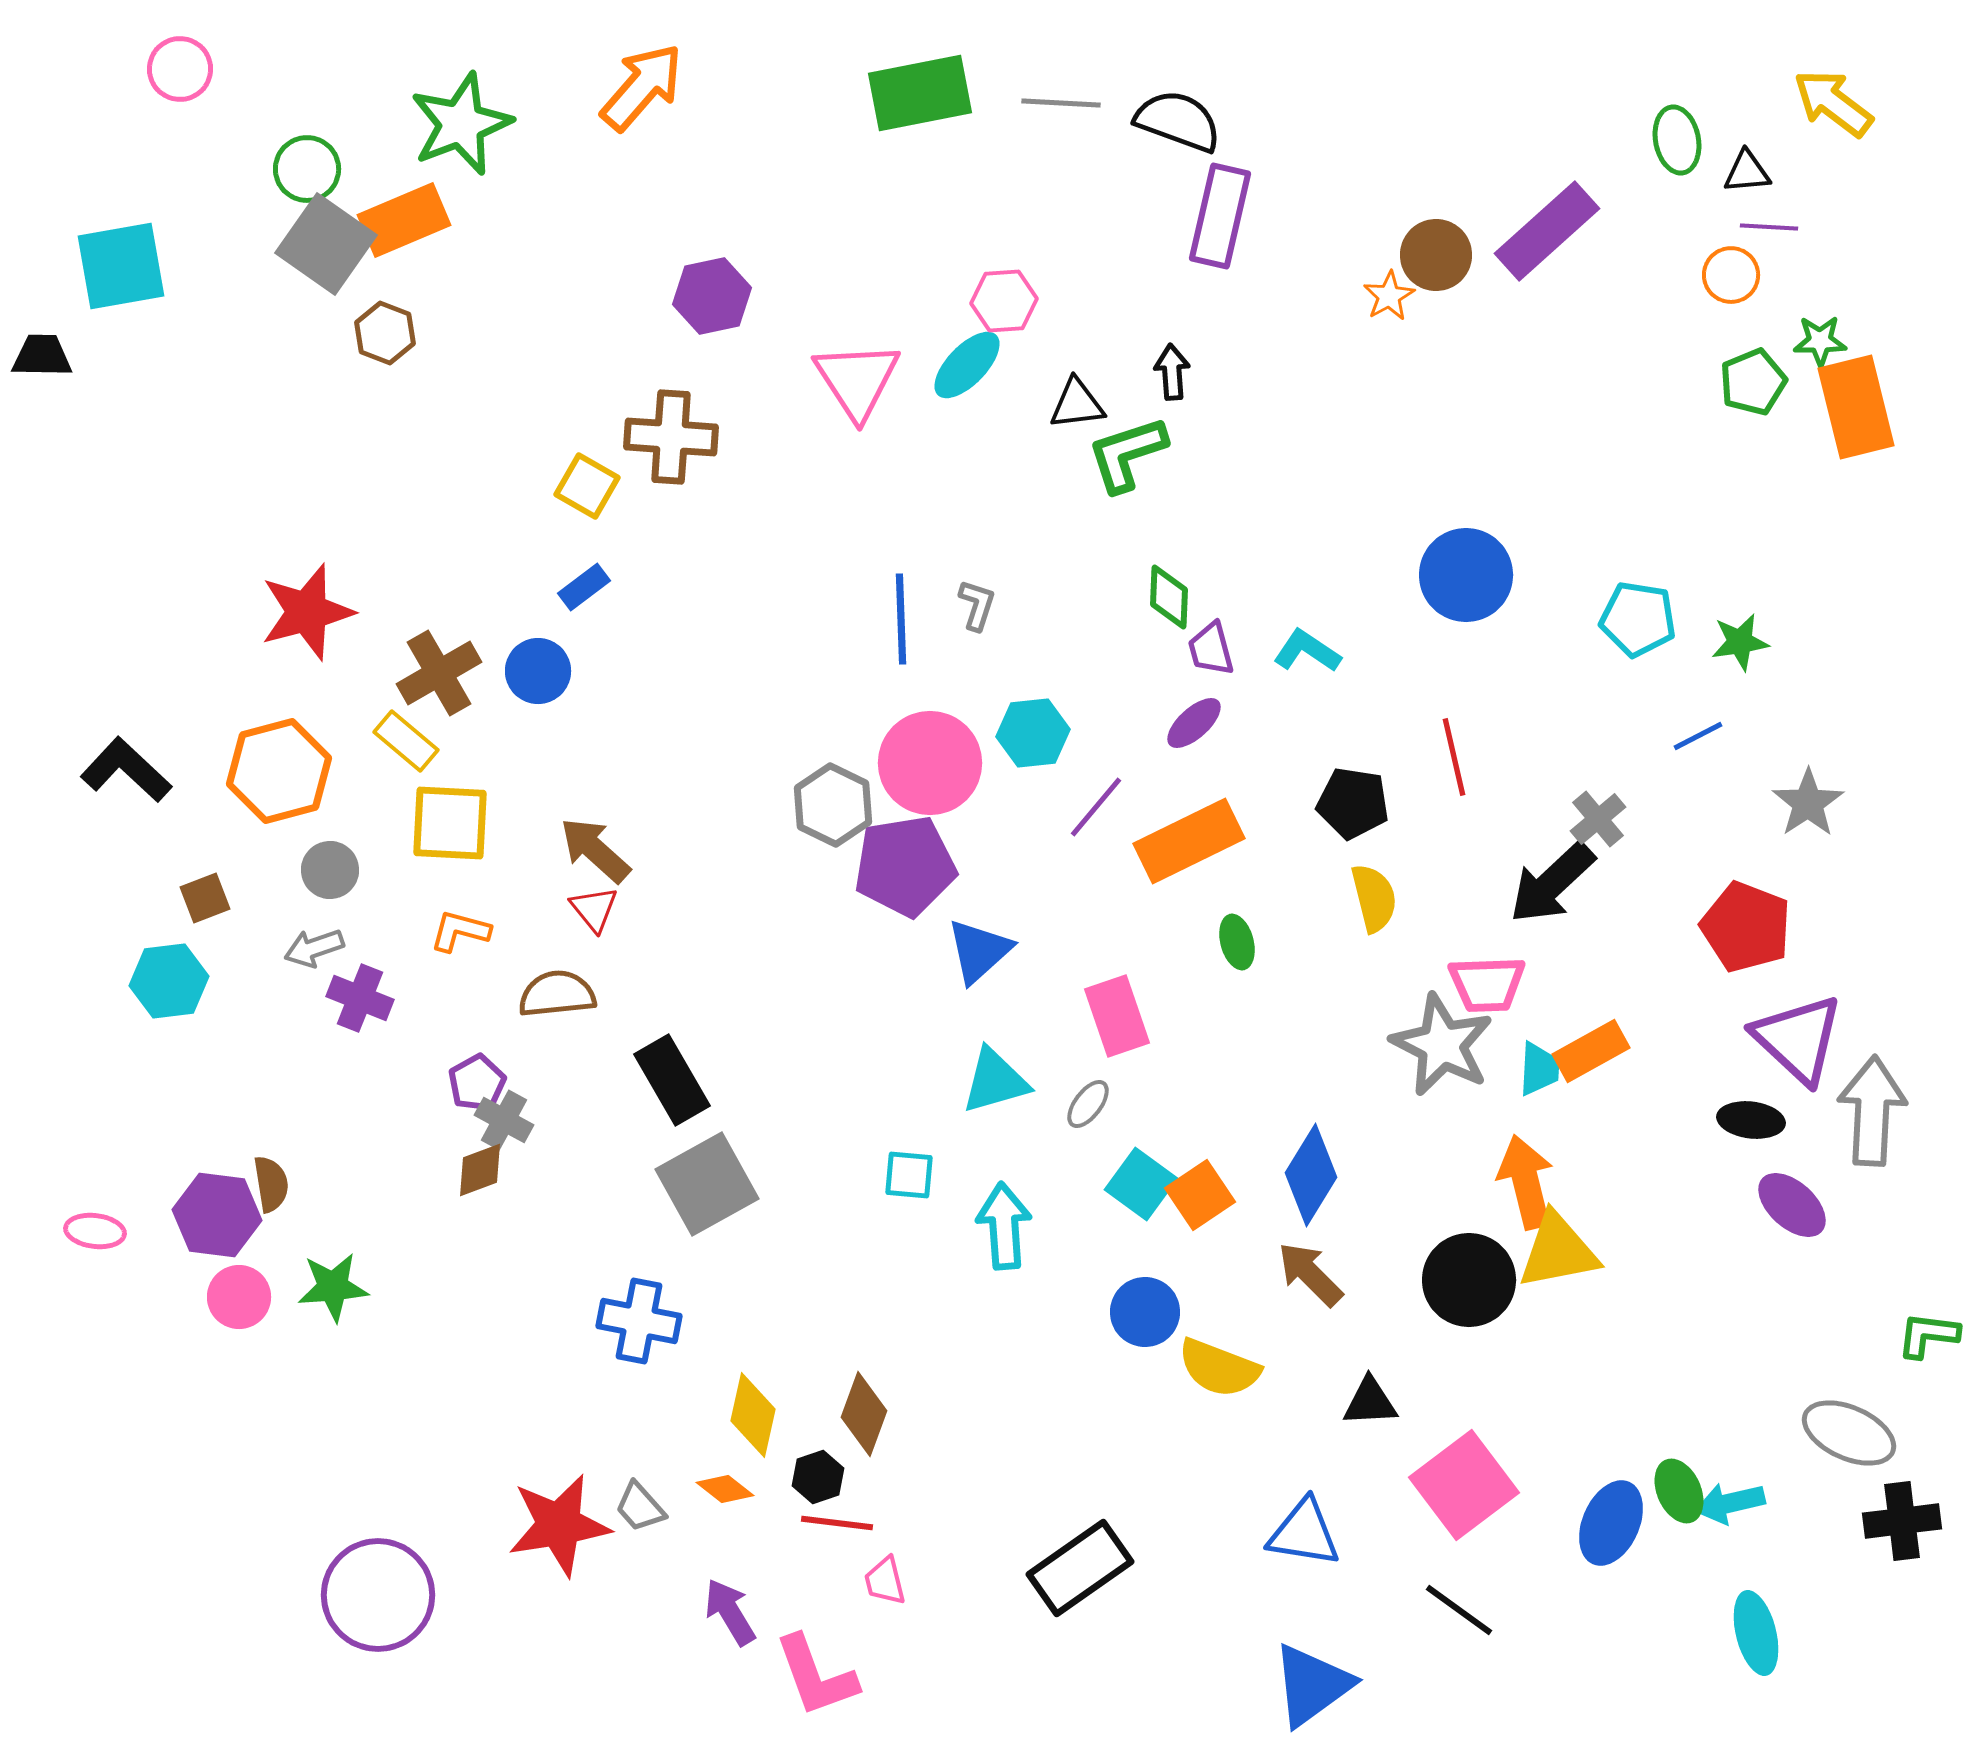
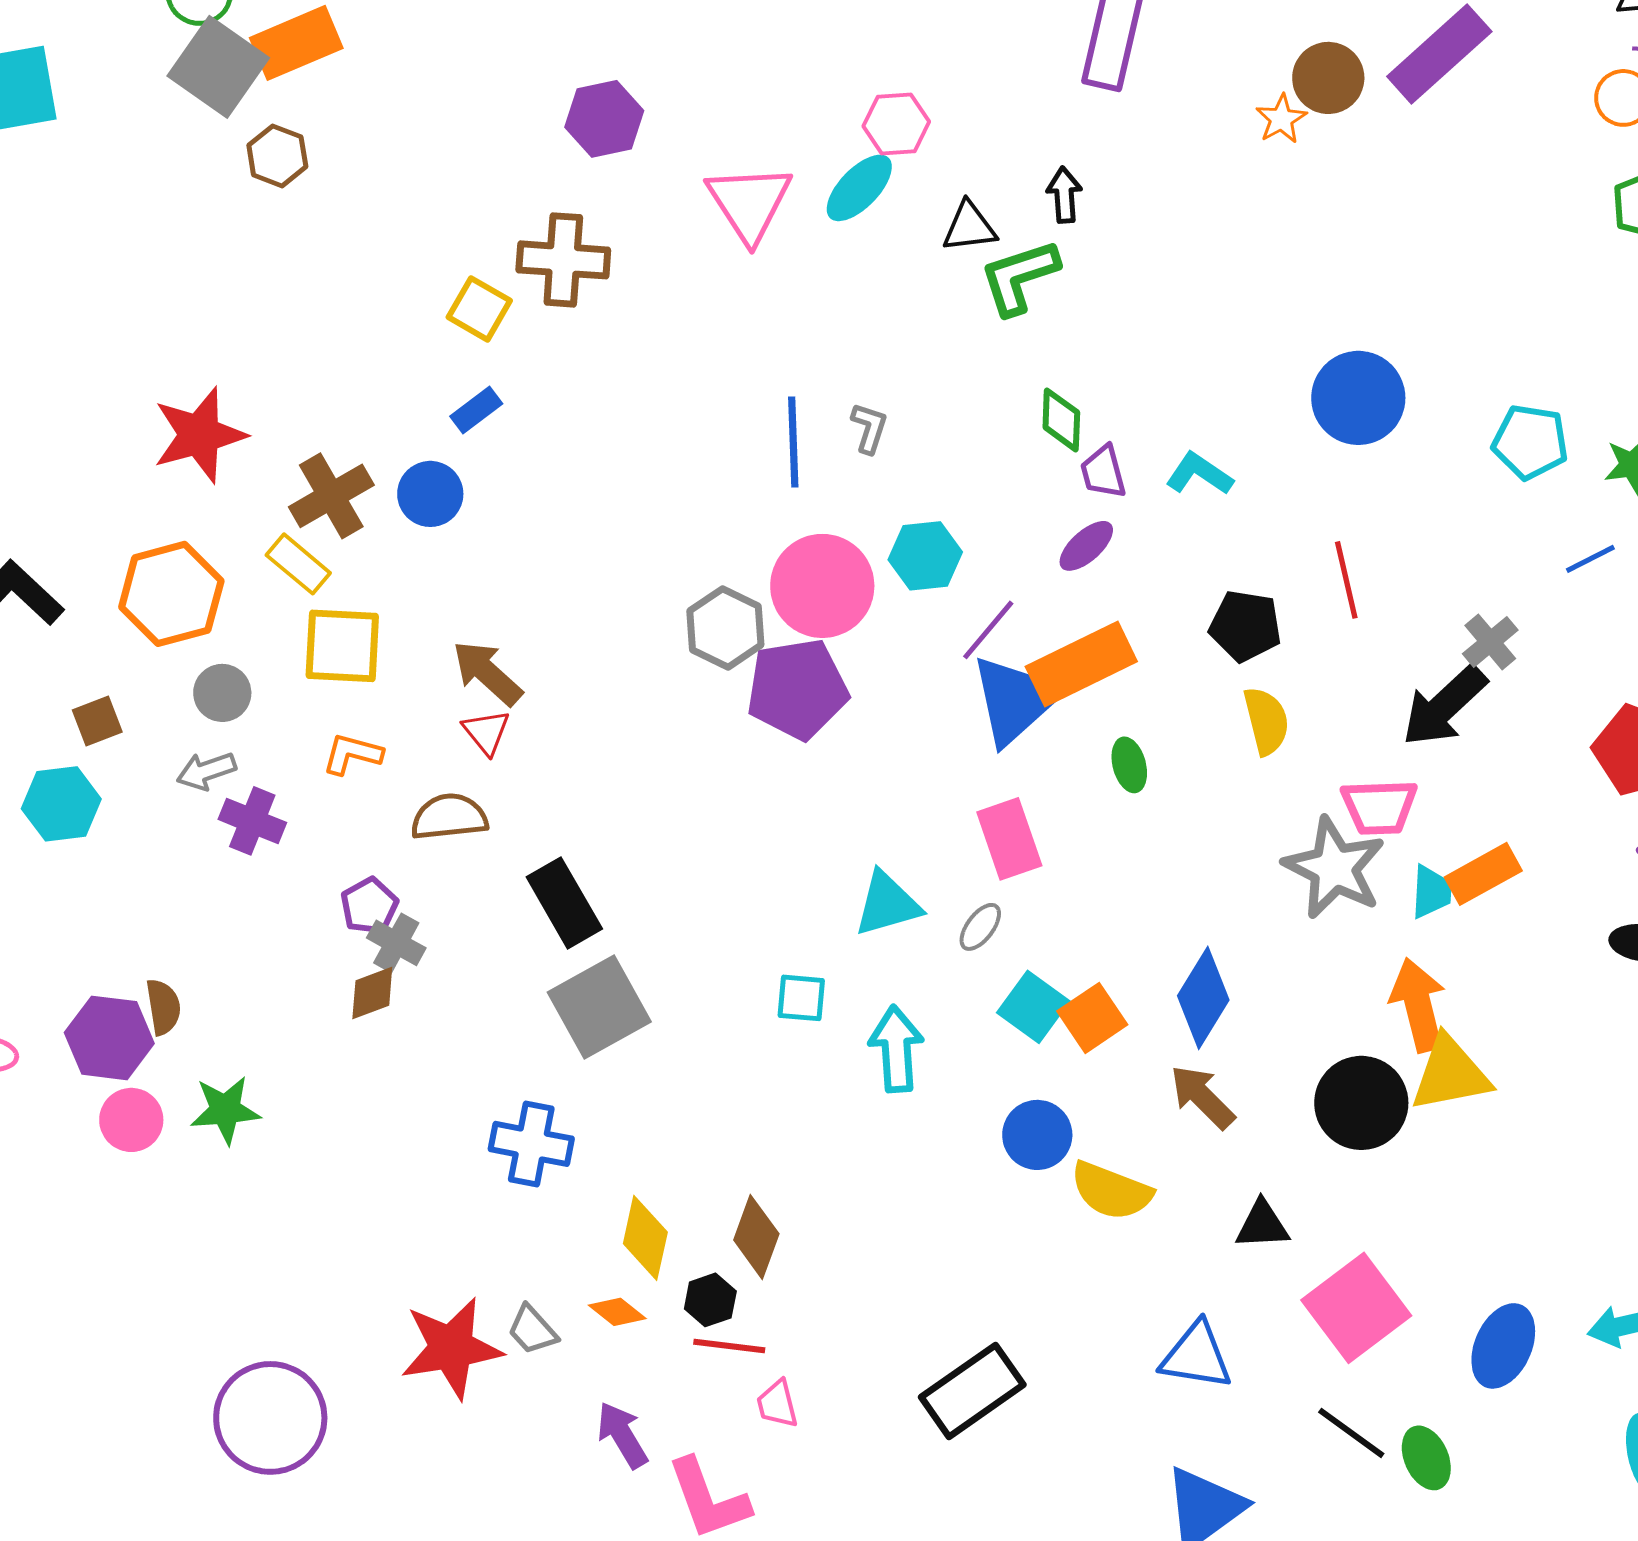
blue triangle: (979, 951) -> (1015, 700), moved, size x1.4
green ellipse: (1679, 1491) -> (1426, 1458), moved

